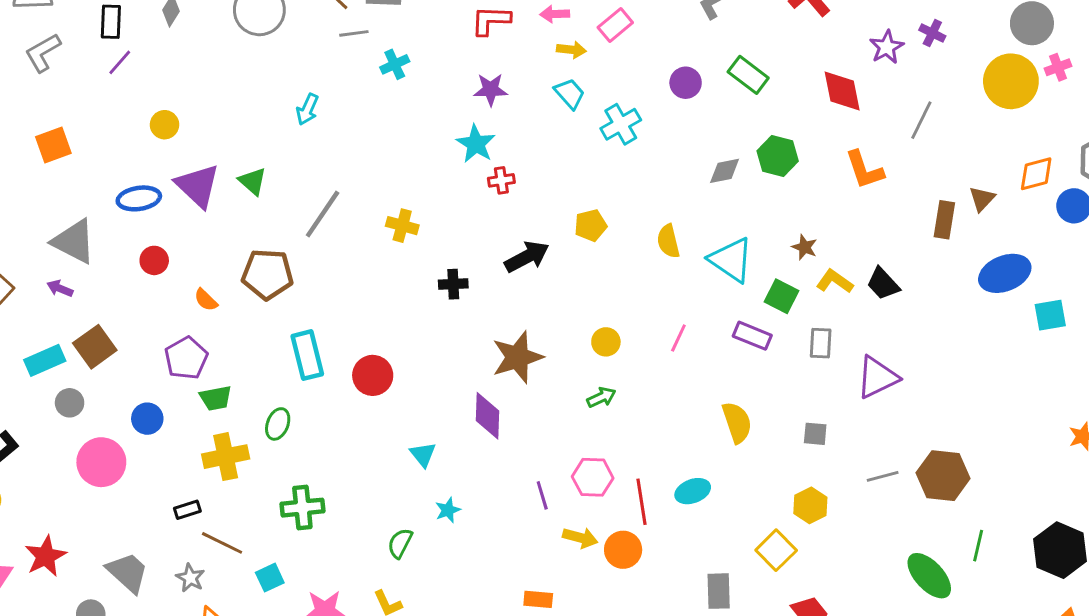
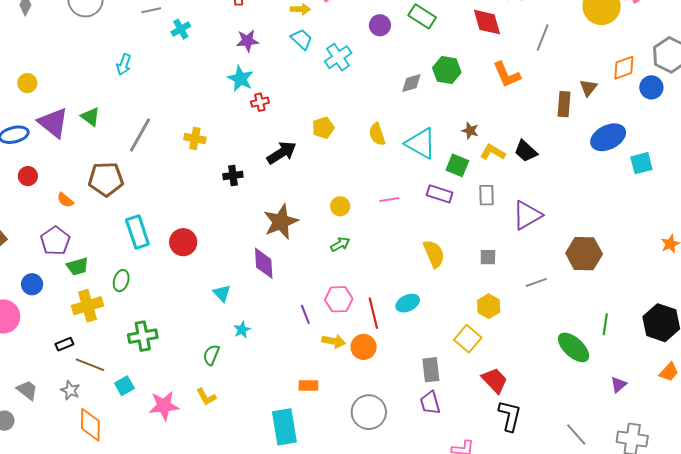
pink line: (678, 338) -> (389, 200), turned 60
brown hexagon: (943, 476) -> (584, 254), moved
gray trapezoid: (128, 572) -> (27, 390), size x0.7

